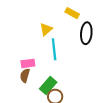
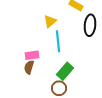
green rectangle: (48, 86) -> (65, 71), moved

